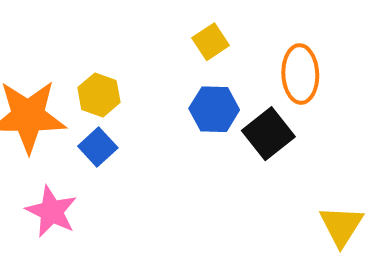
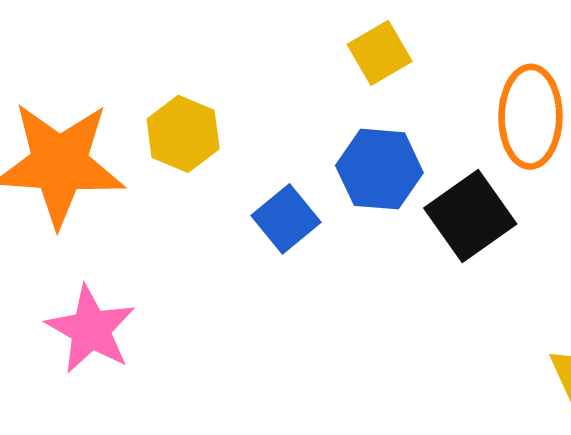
blue square: (98, 147) -> (286, 219), moved

